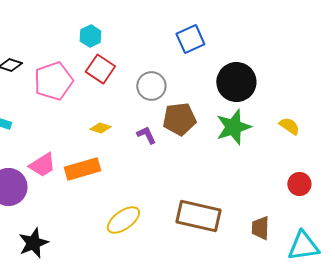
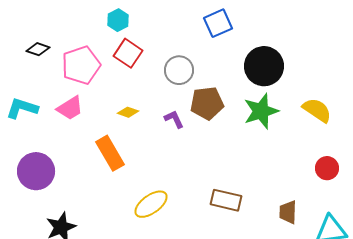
yellow semicircle: (289, 126) -> (317, 110), size x1.4
pink trapezoid: (42, 165) -> (70, 108), moved
orange rectangle: (82, 169) -> (110, 153), turned 76
brown rectangle: (198, 216) -> (226, 200), size x0.7

